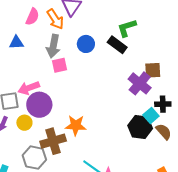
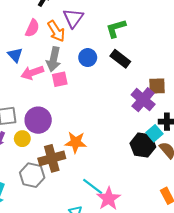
green L-shape: (127, 28) -> (116, 28), moved
blue triangle: (16, 43) -> (15, 55), turned 49
pink arrow: (29, 88) -> (32, 73), moved

